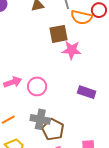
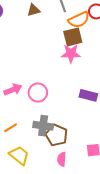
orange semicircle: (81, 17) -> (79, 20), turned -35
brown square: (58, 34) -> (73, 37), moved

